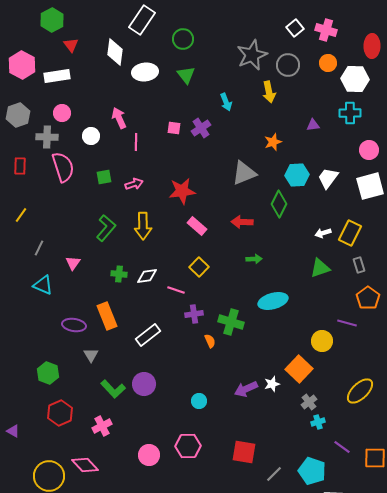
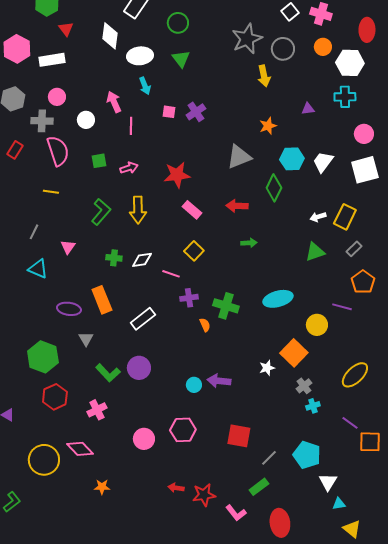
cyan arrow: (226, 102) -> (145, 86), moved
red rectangle: (20, 166) -> (15, 150), turned 30
yellow line: (21, 215) -> (51, 192), moved, turned 63
gray rectangle: (359, 265) -> (354, 249), turned 63
cyan ellipse: (273, 301) -> (278, 299), moved
green hexagon: (48, 373) -> (43, 357), size x1.4
purple arrow: (246, 389) -> (219, 381), moved, turned 30
purple line: (342, 447) -> (350, 423), moved

